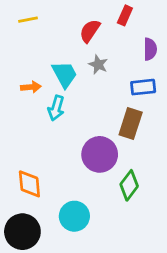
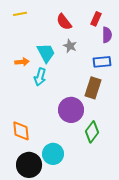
red rectangle: (125, 15) -> (96, 19), moved
red semicircle: (90, 31) -> (64, 22), turned -72
black circle: (22, 232) -> (29, 165), moved

